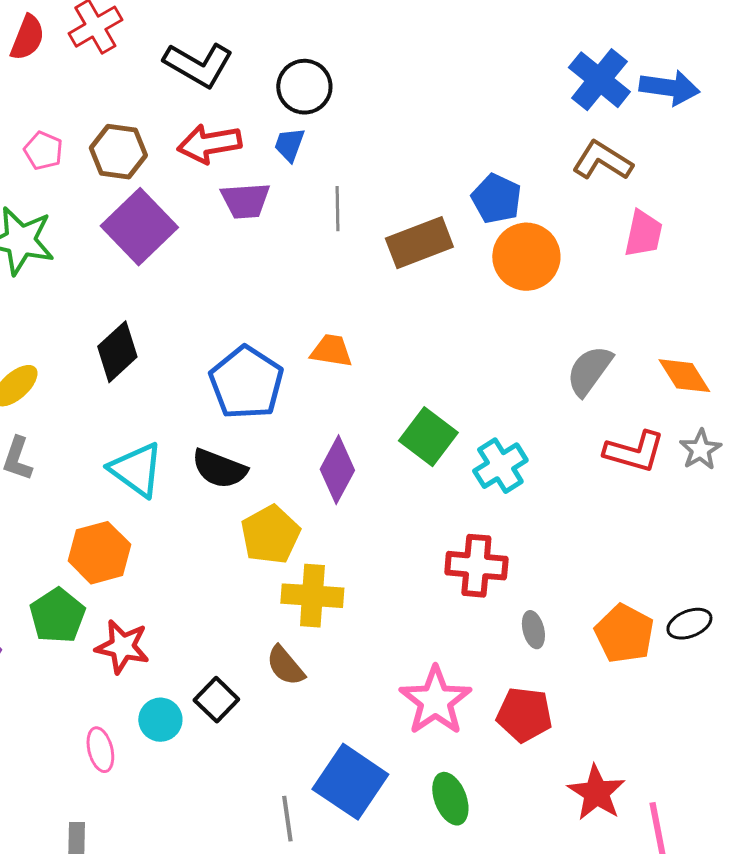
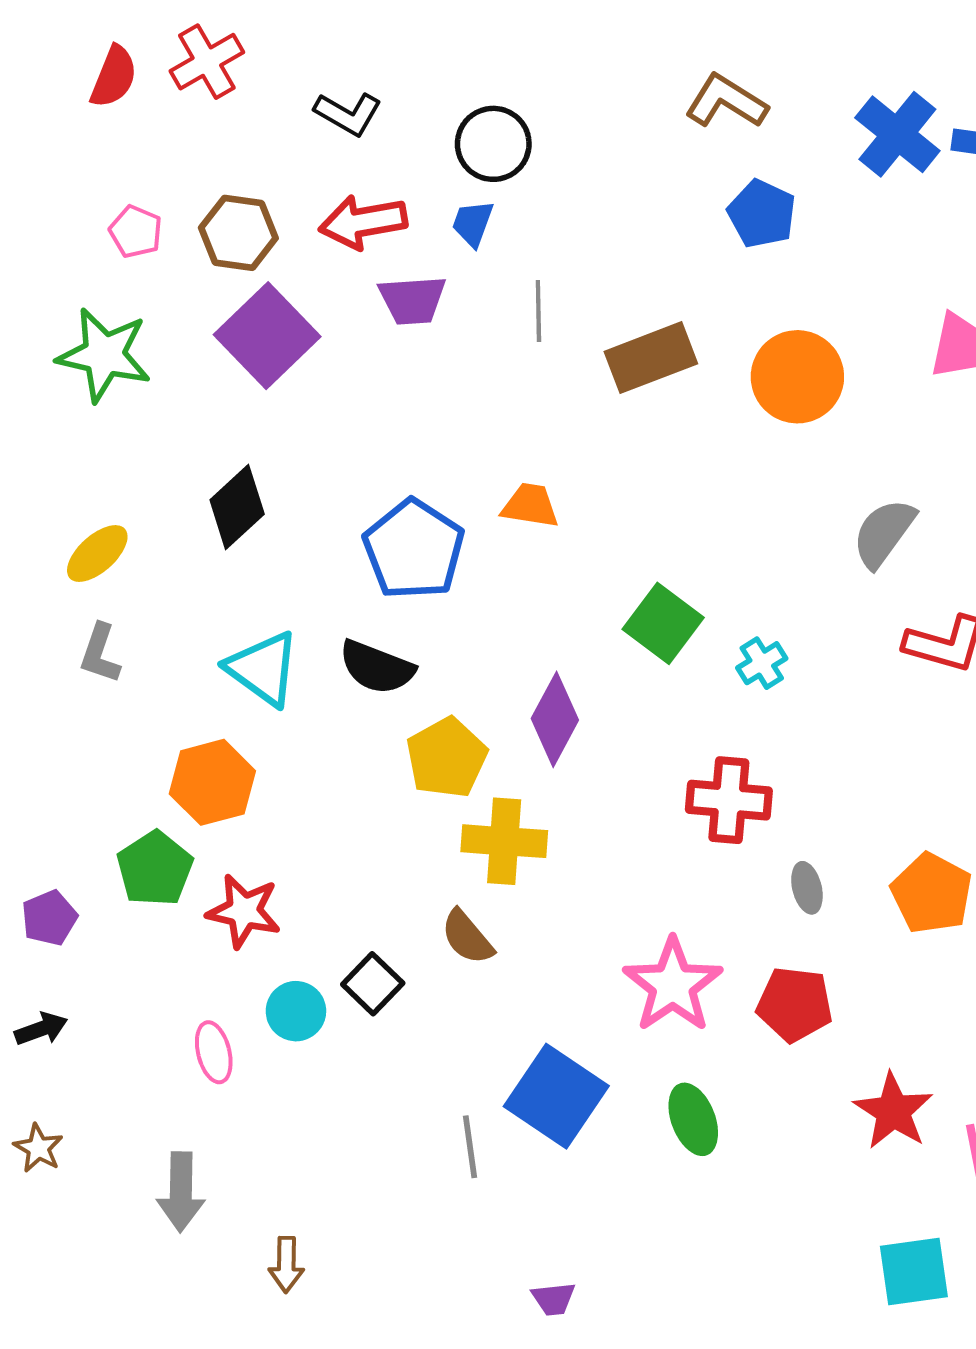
black L-shape: (198, 65) -> (348, 114), size x0.7
brown L-shape: (602, 161) -> (726, 101), moved
blue pentagon: (496, 199) -> (762, 214), moved
cyan cross: (500, 466) -> (762, 663), size x0.7
purple diamond: (337, 470) -> (555, 719), moved

